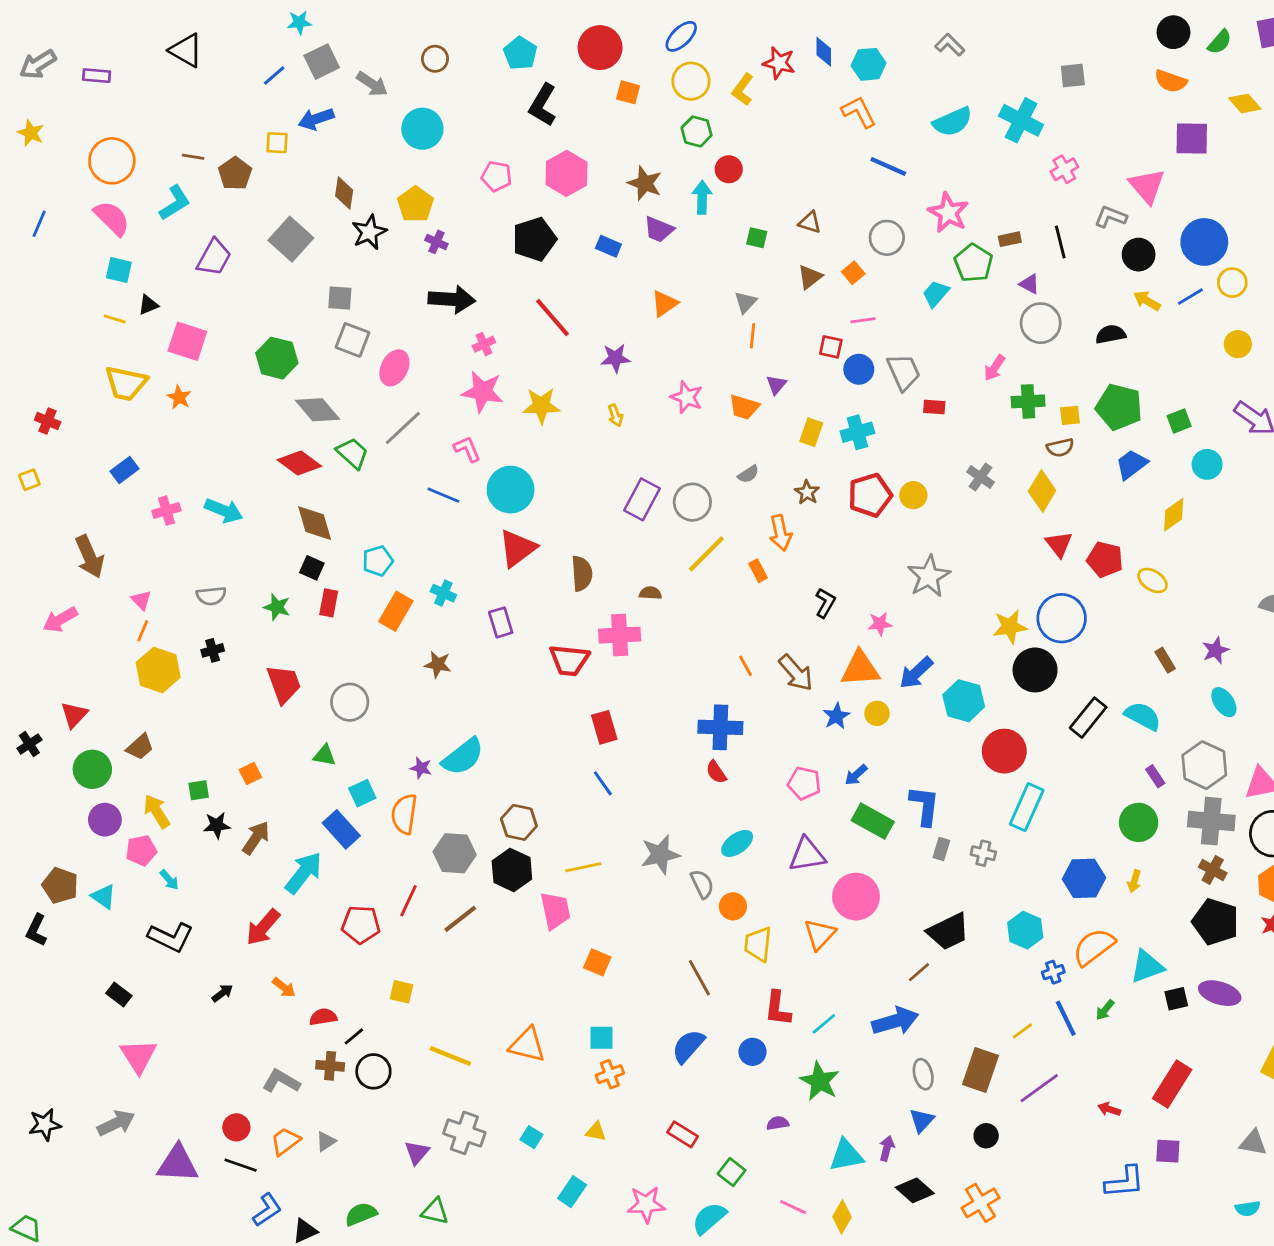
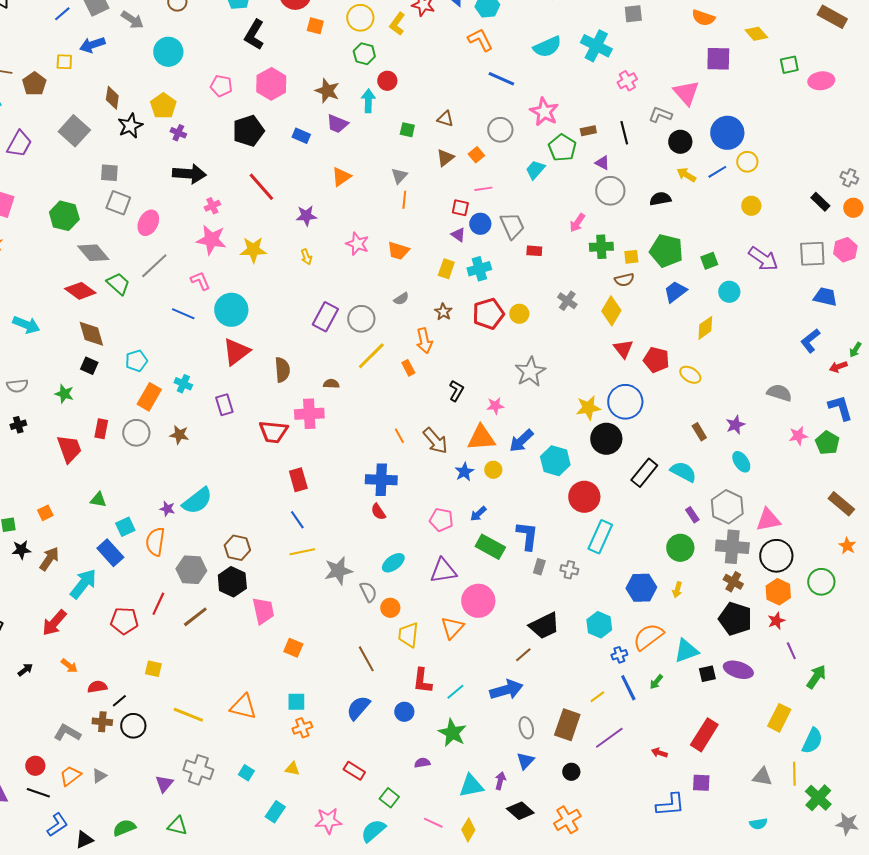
purple triangle: (776, 385) -> (458, 235), moved, turned -35
red rectangle: (329, 603) -> (101, 429), moved
gray circle: (350, 702) -> (136, 433), moved
yellow line: (583, 867) -> (302, 552), moved

